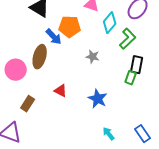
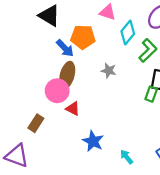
brown ellipse: (40, 57) -> (67, 75), moved
pink circle: (16, 70) -> (57, 91), moved
blue star: (98, 99) -> (93, 141), moved

